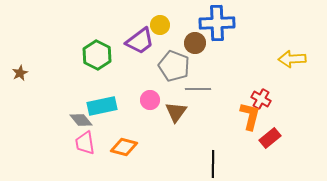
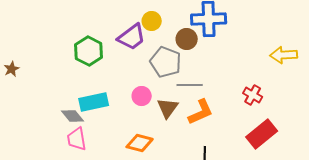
orange L-shape: (250, 116) -> (201, 112), moved, turned 52
red rectangle: (270, 138) -> (262, 134), size x1.4
orange diamond: (124, 147) -> (140, 143), moved

